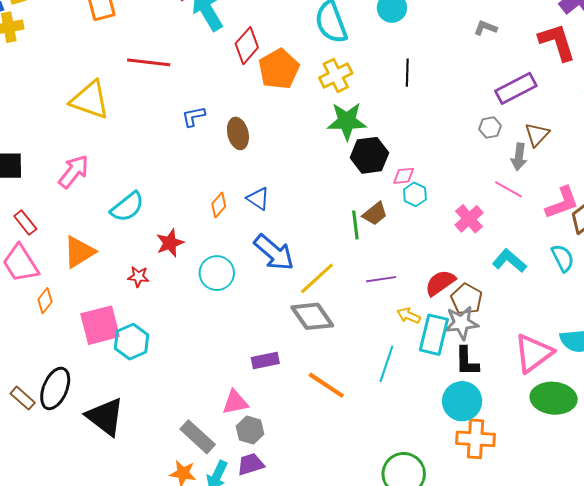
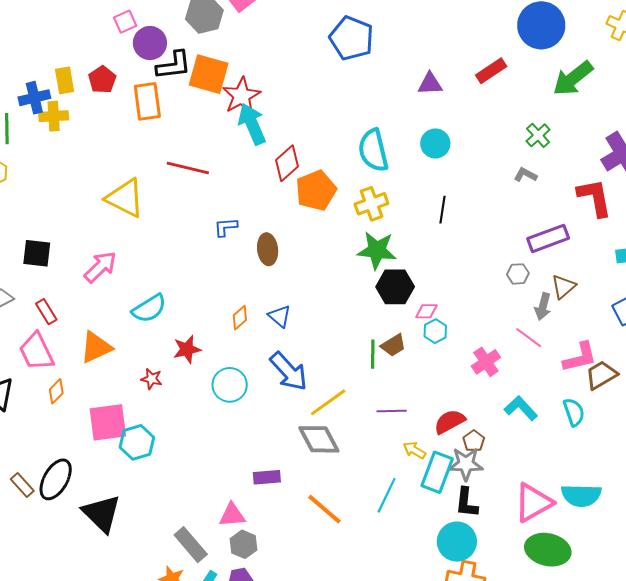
brown pentagon: (467, 299) -> (474, 441), size x0.7

